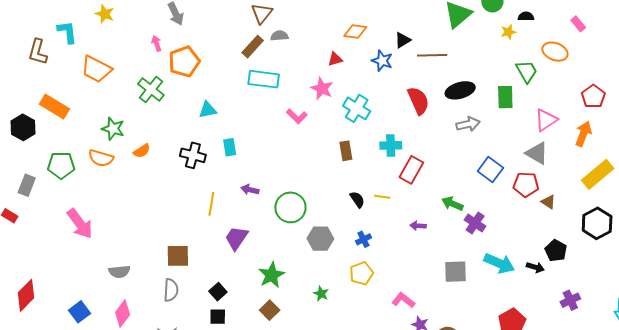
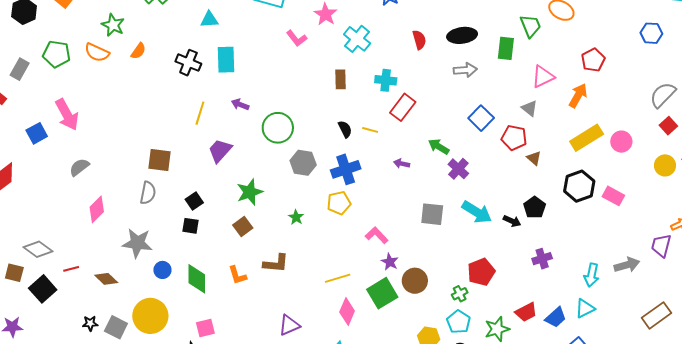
red semicircle: (418, 101) -> (419, 40), size x0.7
cyan rectangle: (230, 147) -> (226, 60), size x1.5
orange semicircle: (142, 151) -> (138, 51), turned -30
gray triangle: (537, 153) -> (529, 108), size x0.7
blue cross: (363, 239) -> (346, 169), size x1.8
gray semicircle: (119, 272) -> (79, 167), moved, turned 140
blue square: (79, 312) -> (37, 133), moved

